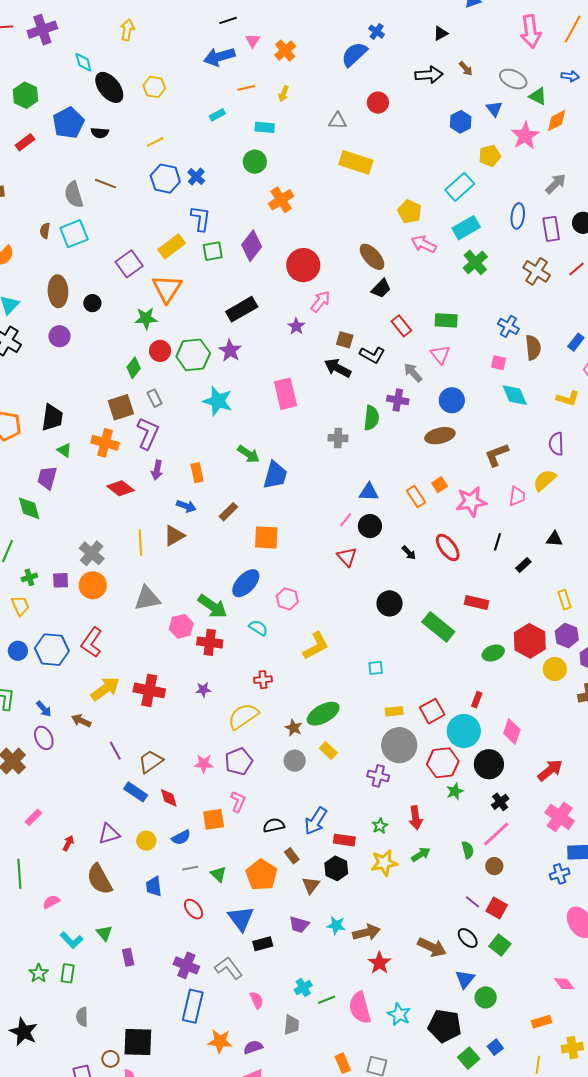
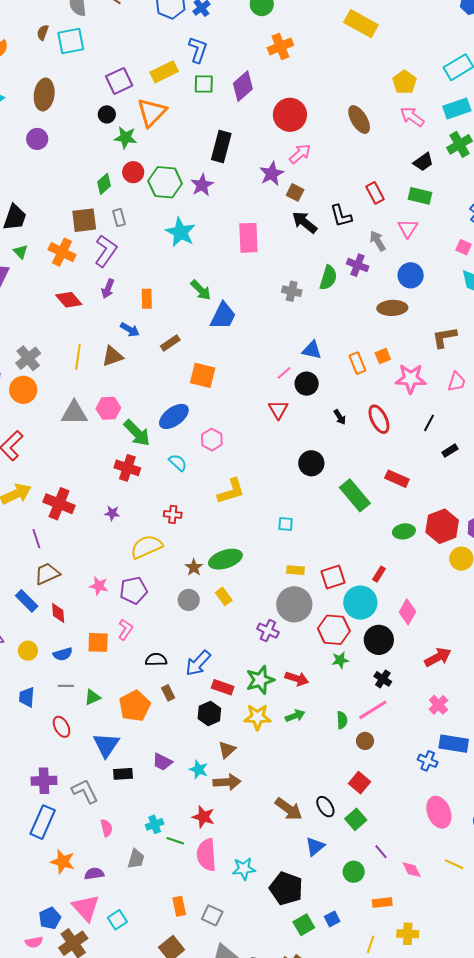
black trapezoid: (381, 289) -> (423, 162), moved
black circle: (92, 303) -> (107, 114), moved
black rectangle: (242, 309) -> (221, 147), turned -56
purple star: (296, 326) -> (272, 174), size x1.4
brown square: (345, 340) -> (295, 192), moved
black L-shape: (372, 355) -> (341, 216), turned 35
pink hexagon: (181, 626) -> (108, 408), moved
purple line: (115, 751) -> (36, 539), moved
black cross: (500, 802) -> (383, 679), turned -30
pink cross: (560, 817) -> (438, 705), size x0.7
red arrow: (416, 818) -> (297, 679), turned -75
green star: (380, 826) -> (260, 680), size x1.8
green triangle: (218, 874) -> (92, 697), turned 42
blue cross: (560, 874) -> (428, 761), turned 30
brown triangle: (311, 885) -> (227, 750), moved
purple line: (472, 902) -> (381, 852), moved
red star: (379, 963) -> (203, 817), moved, turned -30
purple cross: (186, 965) -> (44, 781), turned -35
green circle: (486, 997) -> (354, 872), moved
green line: (327, 1000) -> (175, 841), turned 30
cyan star: (399, 1014) -> (244, 869), turned 30

